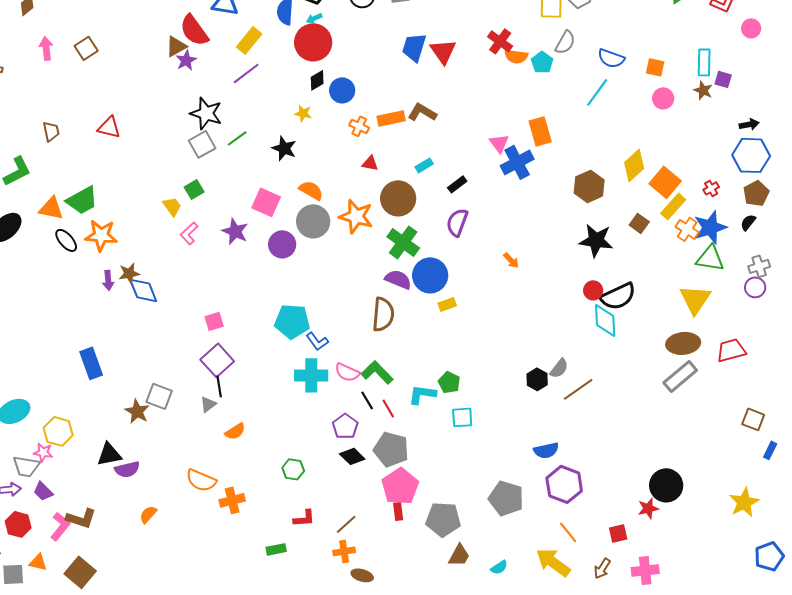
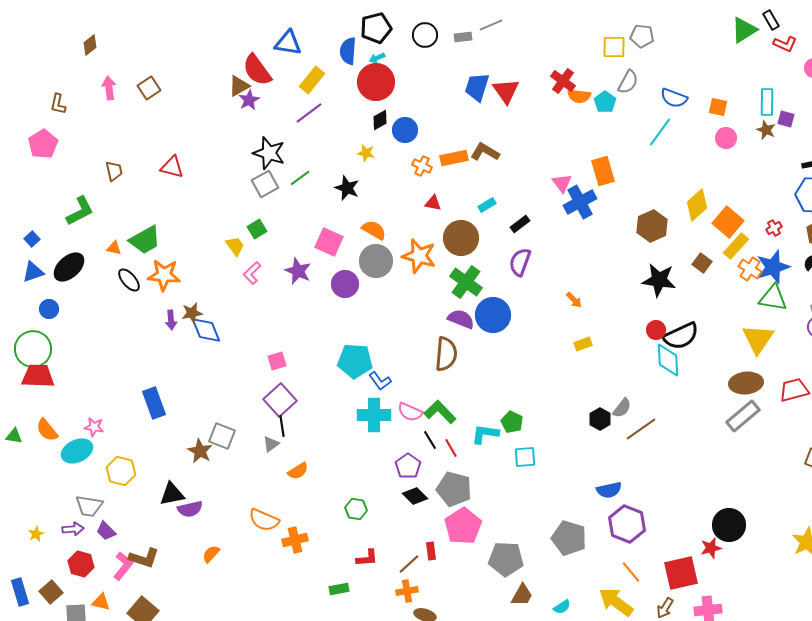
orange triangle: (51, 208) -> (114, 248), size x0.6
yellow rectangle: (447, 304) -> (583, 344), moved
pink star: (43, 452) -> (94, 427), moved
red rectangle: (398, 511) -> (431, 551), moved
red square: (618, 533) -> (681, 573), size x1.8

